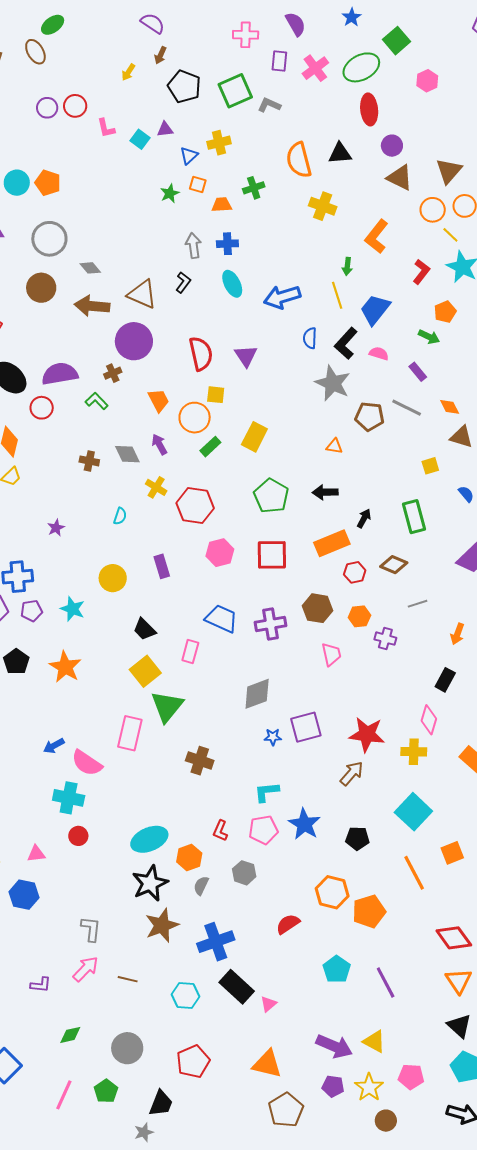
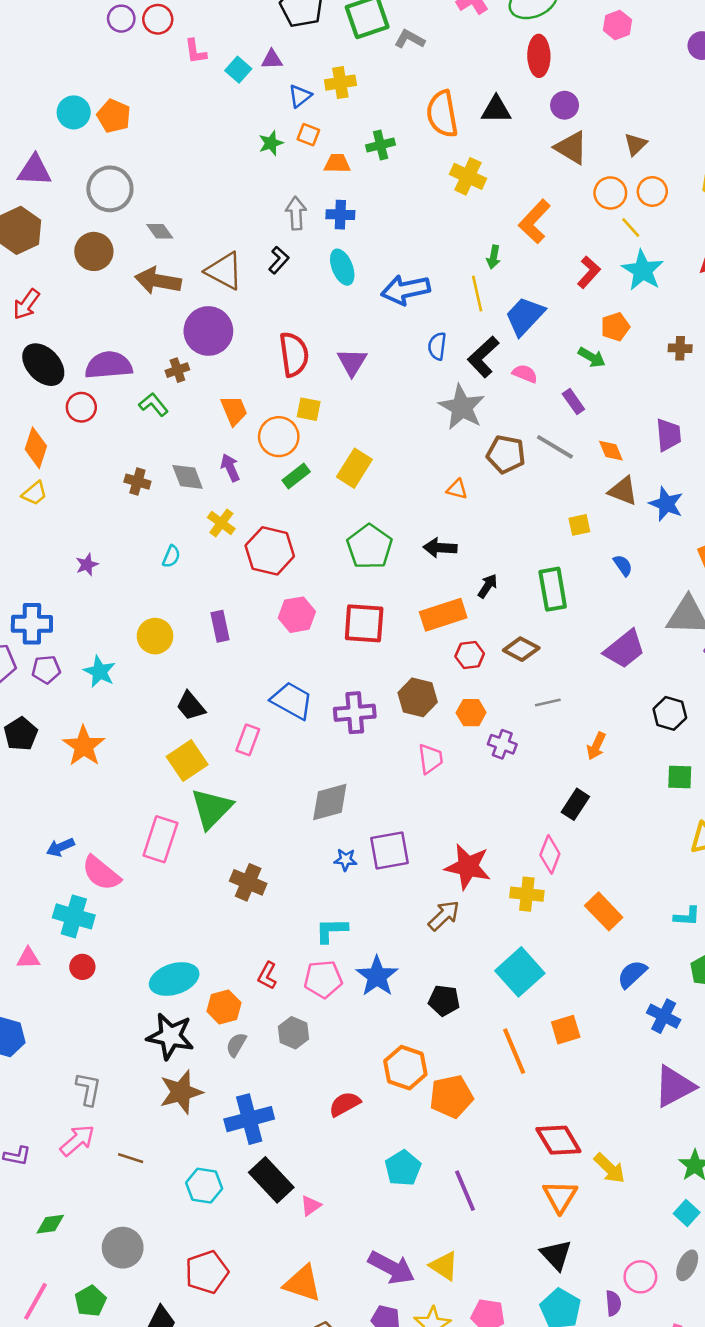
brown triangle: (449, 171) -> (636, 144), size x0.7
pink triangle: (36, 854) -> (28, 958), moved
black star: (150, 883) -> (170, 1036), turned 30

